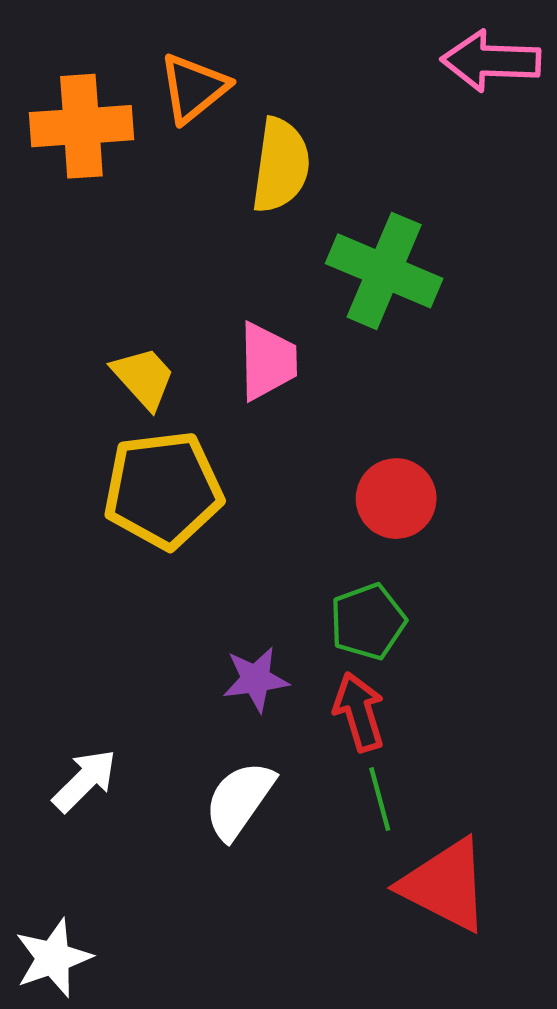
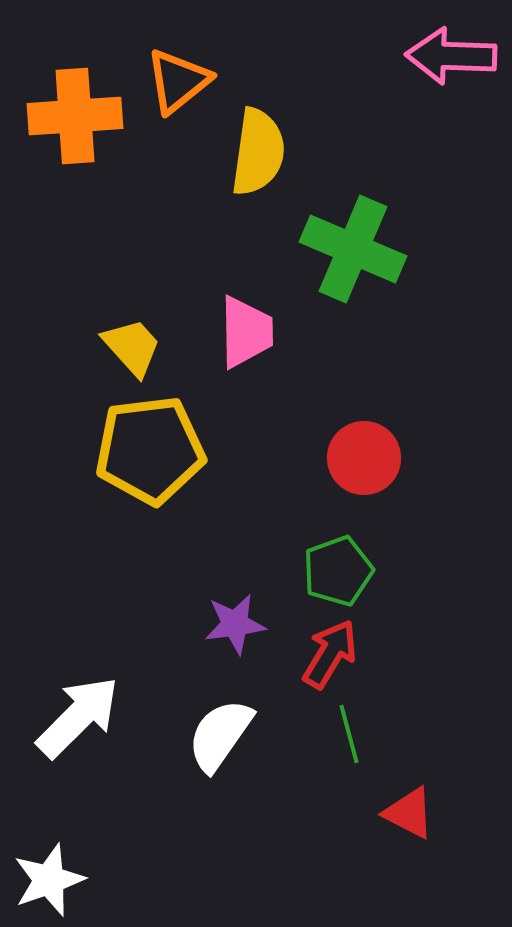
red arrow: (359, 712) -> (330, 654), turned 48
white arrow: (85, 781) -> (78, 717), size x1.4
red triangle: (445, 885) -> (409, 813), size x0.6

